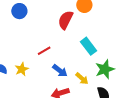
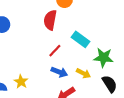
red line: (44, 51) -> (55, 51), moved
green star: (105, 69) -> (103, 58), turned -30

